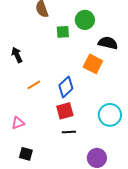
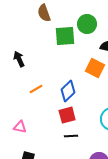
green square: (63, 32) -> (65, 36), size x1.5
pink triangle: (18, 123) -> (20, 127), turned 32

